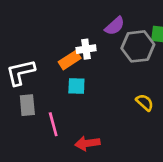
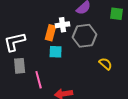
gray hexagon: (138, 46) -> (85, 36), moved
orange rectangle: (70, 60) -> (51, 33), turned -42

